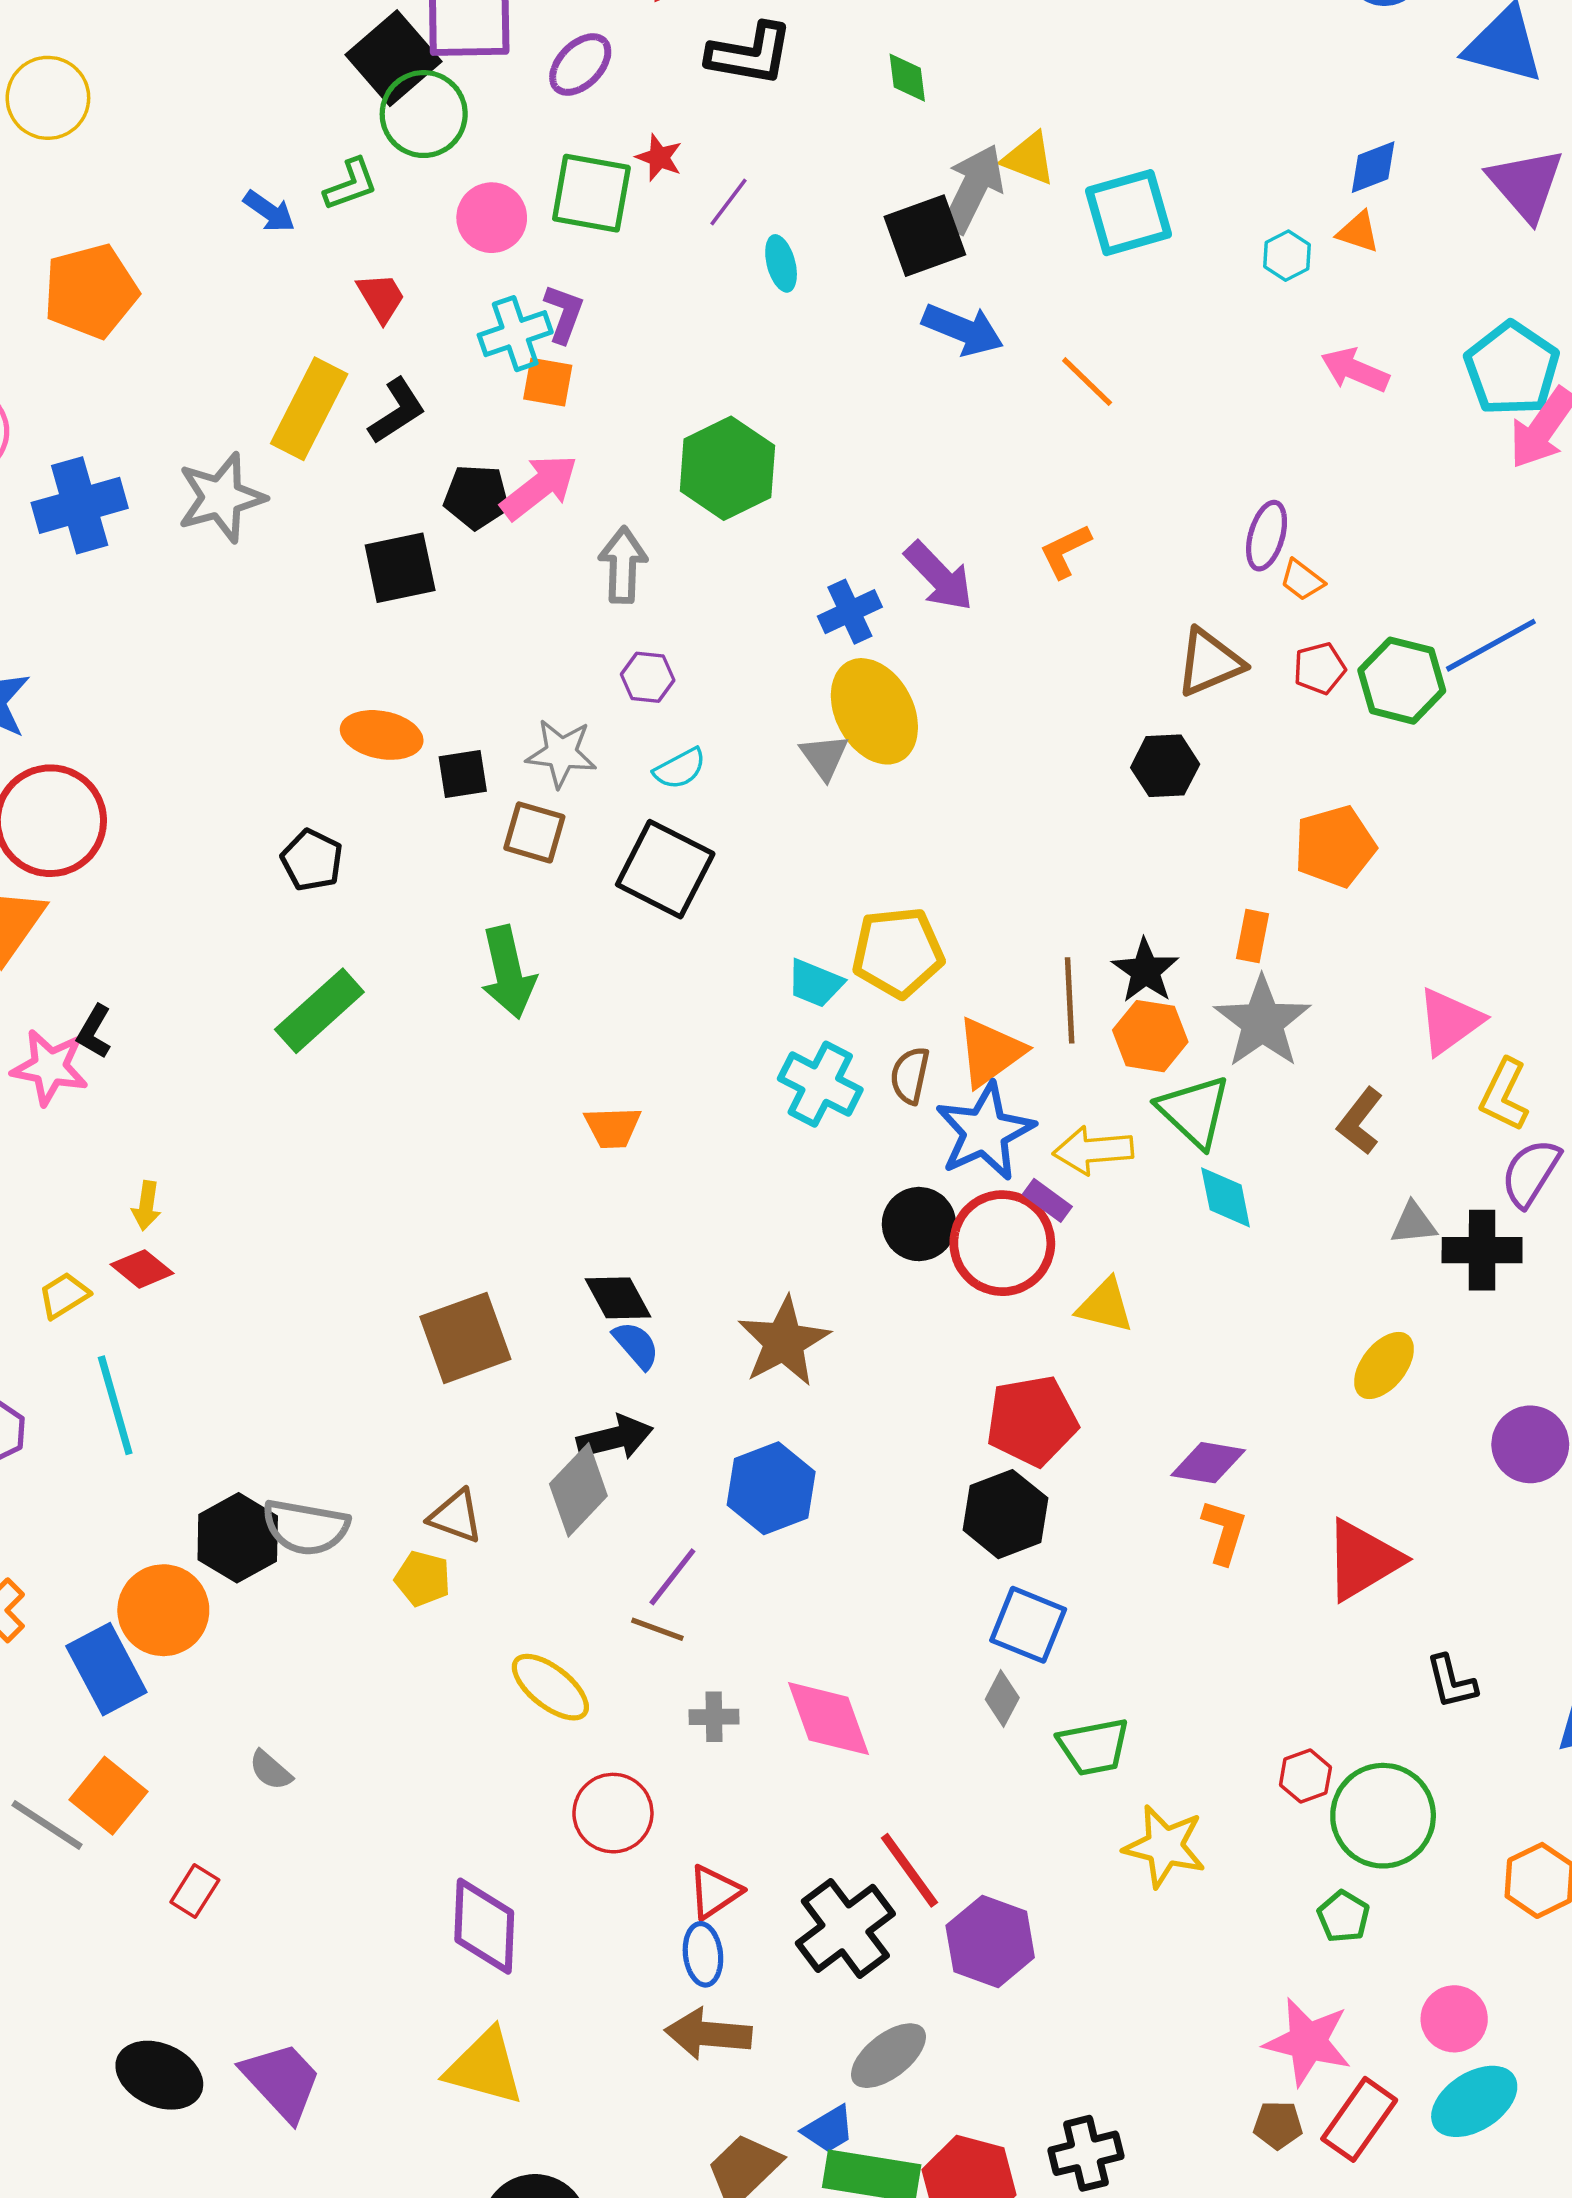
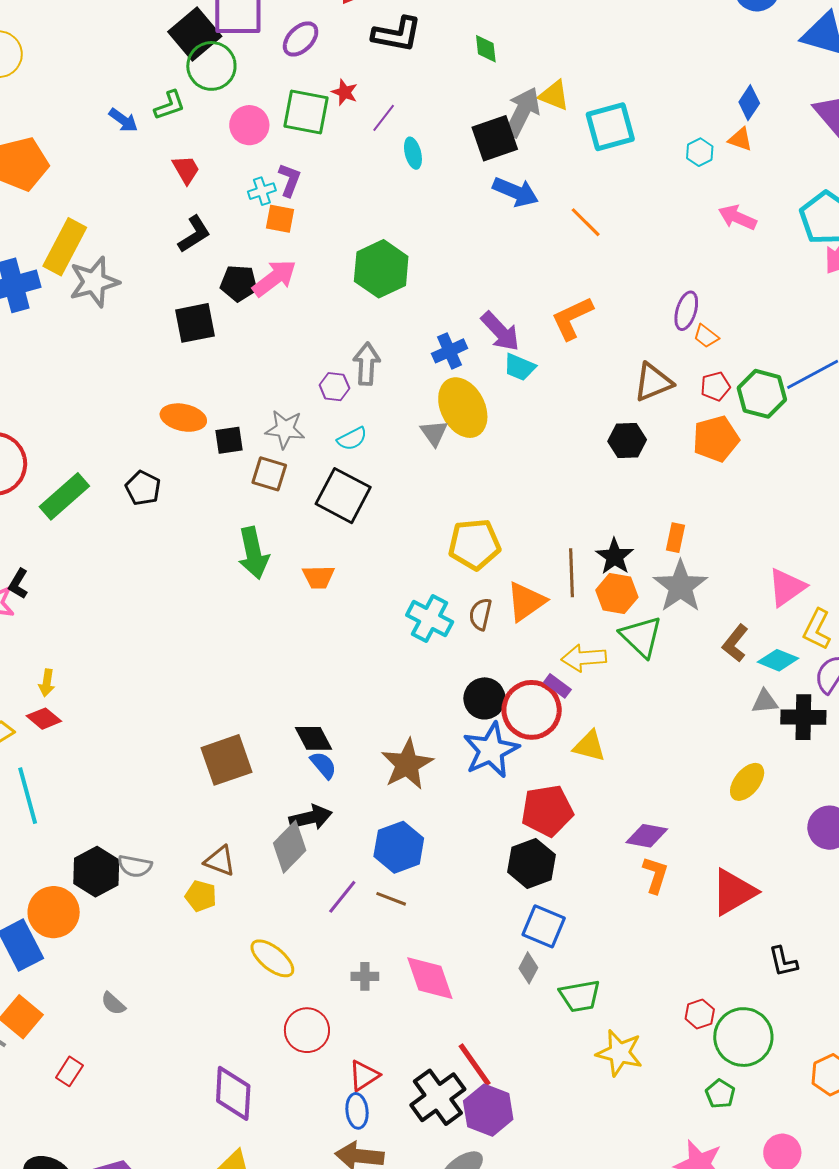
blue diamond: (1373, 167) -> (749, 103), turned -36
cyan cross: (515, 334) -> (262, 191), size x0.7
yellow rectangle: (309, 409) -> (65, 247), moved
orange L-shape: (1065, 551) -> (572, 318), size x1.4
gray arrow: (623, 565) -> (367, 364), moved
orange pentagon: (1335, 846) -> (716, 439), moved
cyan trapezoid: (815, 983) -> (520, 367), moved
green rectangle: (319, 1011) -> (64, 496), moved
orange trapezoid: (613, 1127) -> (318, 577), moved
blue star: (985, 1132) -> (491, 750), moved
cyan diamond: (1226, 1197) -> (778, 660), moved, turned -57
gray semicircle: (306, 1527) -> (135, 866), size x0.7
brown line: (657, 1629) -> (391, 899), moved
purple hexagon: (990, 1941) -> (488, 1110), moved

